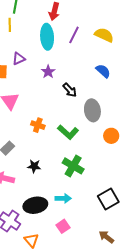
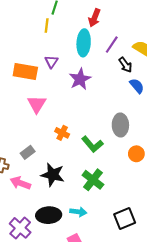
purple triangle: (19, 59) -> (51, 62), turned -40
purple star: (48, 72) -> (80, 79), size x1.5
black arrow: (70, 90) -> (125, 65), moved
black star: (34, 166) -> (53, 175), size x1.6

